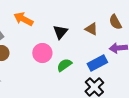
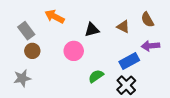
black triangle: (60, 32) -> (92, 30), turned 35
green semicircle: (64, 65) -> (96, 76), moved

